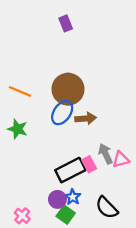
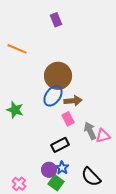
orange line: (20, 91) -> (17, 49), moved
pink rectangle: (89, 164) -> (68, 119), moved
black rectangle: (70, 170) -> (60, 145), size x0.7

